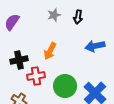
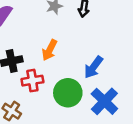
blue arrow: (95, 46) -> (93, 67), moved, turned -42

